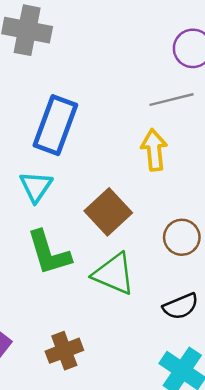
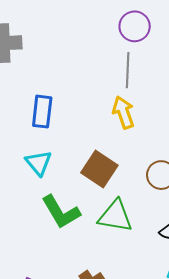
gray line: (172, 100) -> (128, 70), turned -60
blue rectangle: (55, 125) -> (42, 112), size x0.7

